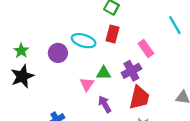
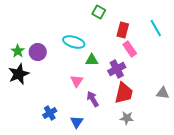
red rectangle: (113, 34) -> (123, 30), moved
purple circle: (58, 53) -> (38, 52), moved
green triangle: (104, 73) -> (92, 60), moved

